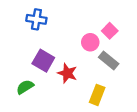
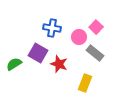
blue cross: (36, 19) -> (52, 28), moved
green semicircle: (25, 87) -> (14, 64), moved

